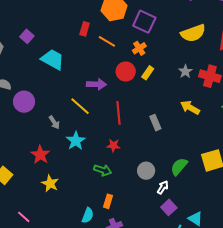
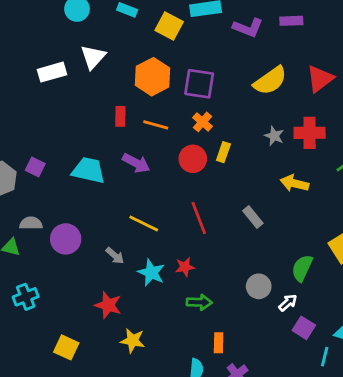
purple square: (27, 36) -> (35, 167), moved
purple arrow: (96, 84) -> (136, 163), moved, turned 42
red star: (113, 146) -> (185, 267), moved
white arrow: (163, 187) -> (288, 303), turned 32

